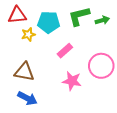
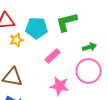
green arrow: (102, 20) -> (90, 47), moved

